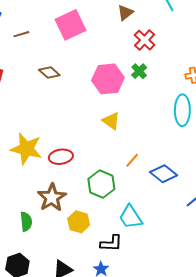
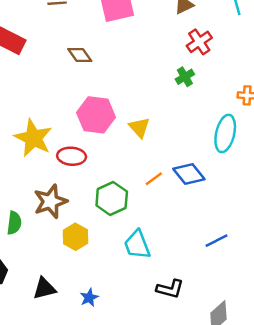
pink hexagon: (108, 79) -> (96, 115), moved
blue diamond: (164, 174) -> (189, 174), moved
black L-shape: (111, 243) -> (170, 289), moved

